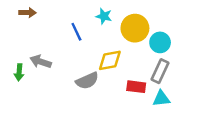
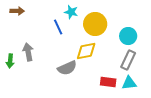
cyan star: (104, 16) -> (71, 12), moved
yellow circle: (135, 28) -> (95, 24), moved
gray arrow: (41, 62) -> (28, 52), turned 60
red rectangle: (136, 87) -> (108, 82), moved

